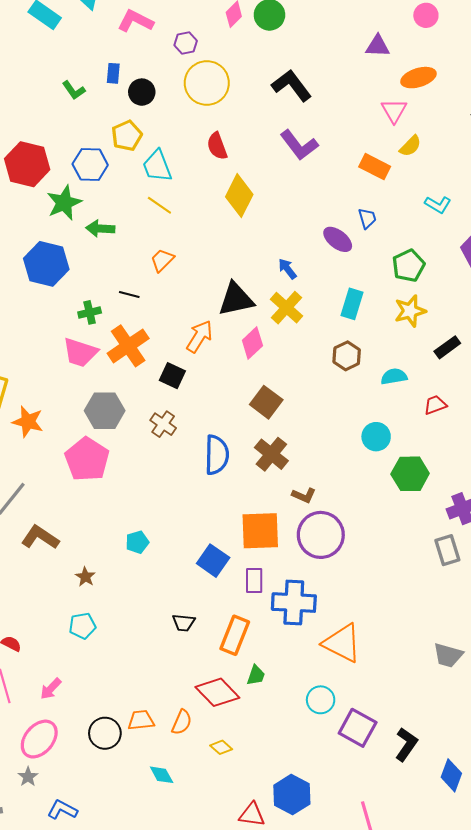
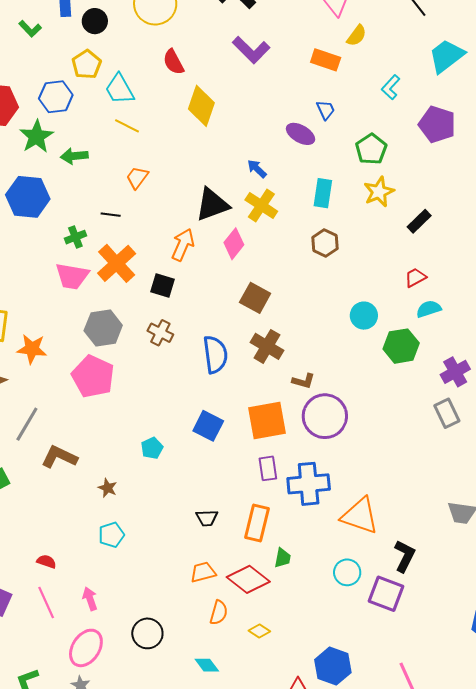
cyan L-shape: (438, 205) -> (391, 87), turned 110
cyan semicircle: (394, 377) -> (429, 309), moved
blue square: (213, 561) -> (208, 426), moved
pink arrow: (51, 689) -> (90, 599), turned 125
orange trapezoid: (141, 720) -> (203, 572), moved
black L-shape: (406, 744) -> (405, 556), moved

